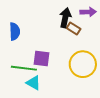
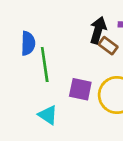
purple square: (42, 59) -> (80, 89), moved
green line: (24, 68) -> (45, 64), moved, turned 70

